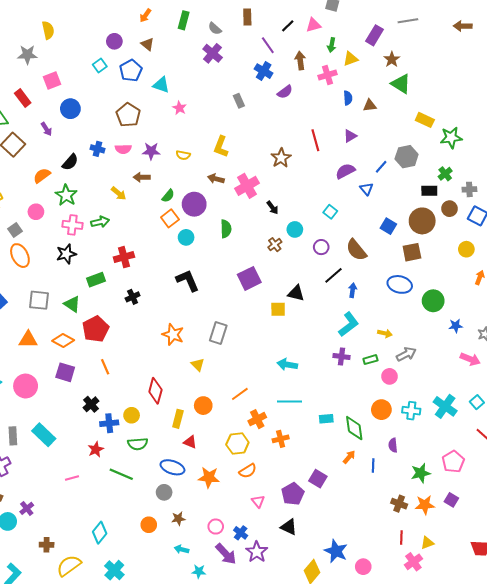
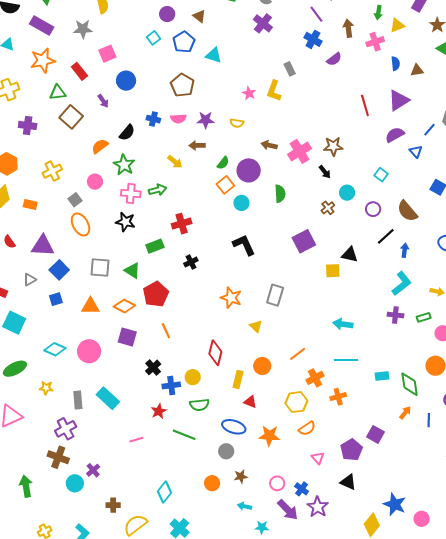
pink star: (179, 108) -> (249, 93), moved
purple triangle: (350, 136) -> (399, 100), size x1.6
yellow L-shape: (221, 147) -> (274, 91), moved
brown star: (281, 158) -> (333, 146), moved, turned 30
black star: (66, 254) -> (125, 222), turned 30

